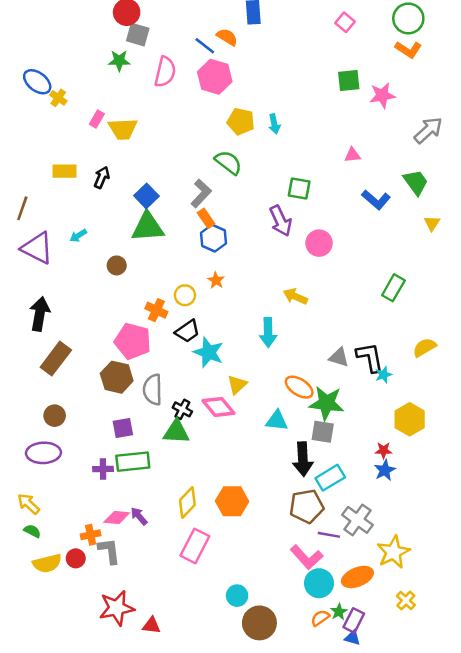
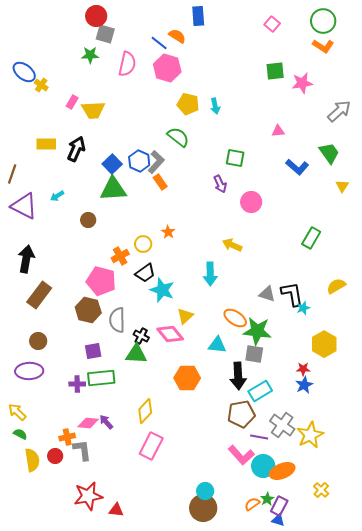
black arrow: (102, 177) -> (76, 149), size x1.4
purple arrow: (281, 221) -> (220, 184), size x0.7
blue hexagon: (213, 238) -> (139, 161), moved
orange cross: (156, 310) -> (120, 256), turned 36
orange hexagon: (232, 501) -> (187, 378), moved
yellow star: (393, 552) -> (310, 435), moved
yellow semicircle: (47, 563) -> (32, 460), turned -85
cyan circle: (319, 583) -> (263, 466), moved
cyan circle: (237, 596) -> (205, 491), moved

